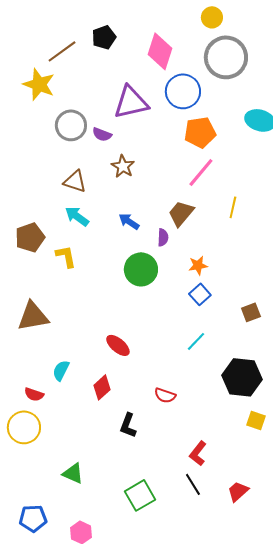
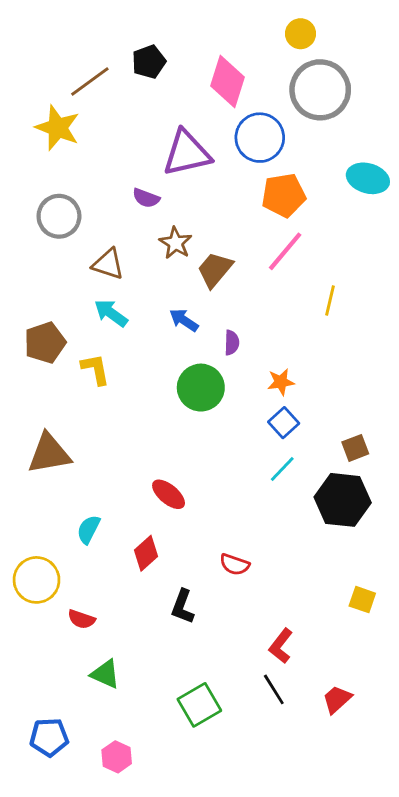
gray circle: (71, 125) -> (59, 216), moved
brown trapezoid: (181, 213) -> (215, 270), moved
cyan line: (196, 341) -> (282, 469), moved
black hexagon: (242, 377) -> (343, 500), moved
red semicircle: (34, 394) -> (81, 619), moved
yellow circle: (24, 427) -> (37, 580), moved

